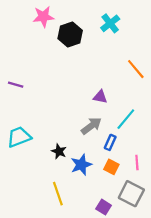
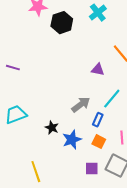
purple triangle: (100, 97) -> (98, 70), moved
yellow line: (58, 194) -> (36, 172), moved
purple square: (104, 207) -> (92, 169), moved, turned -32

